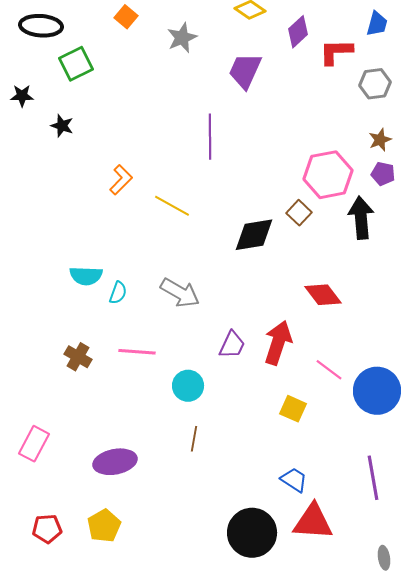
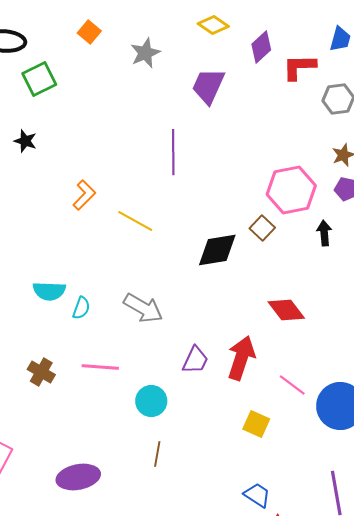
black arrow: (361, 218) -> (324, 233), size x0.6

